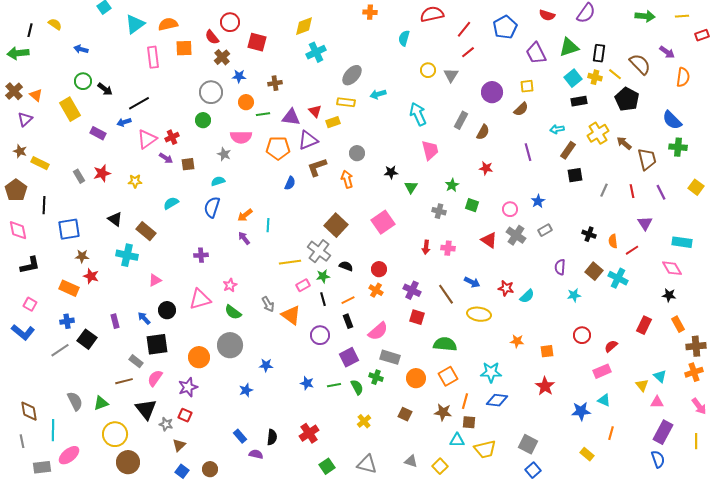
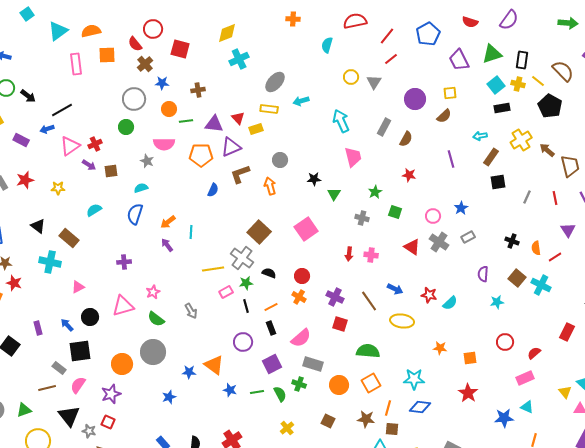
orange triangle: (291, 315) -> (214, 365), moved

